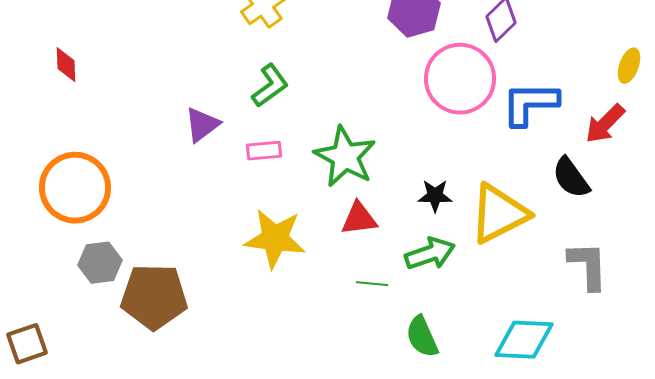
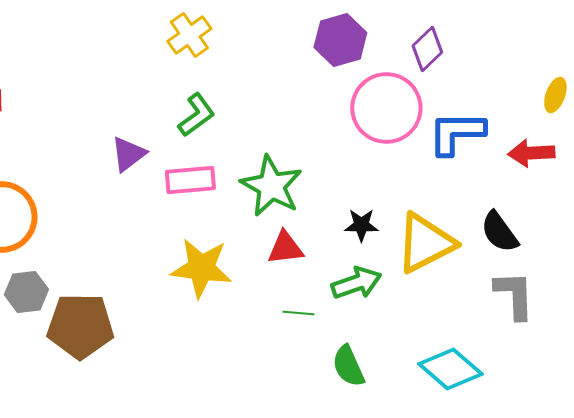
red arrow: (605, 124) -> (531, 153), turned 42
pink rectangle: (264, 151) -> (190, 180), size x1.4
black semicircle: (571, 178) -> (499, 232), moved
cyan diamond: (524, 340) -> (450, 369), turned 38

